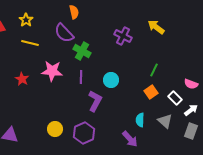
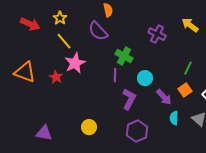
yellow line: (30, 43) -> (64, 41), turned 36
green cross: (82, 51) -> (124, 56), moved
pink star: (52, 71) -> (75, 63), moved, turned -30
purple hexagon: (84, 133) -> (137, 131), moved
purple arrow: (130, 139) -> (164, 97), moved

